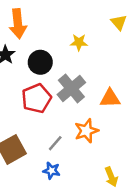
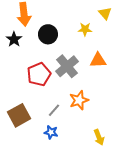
yellow star: (79, 42) -> (85, 29), moved
black circle: (40, 62) -> (48, 34), moved
orange triangle: (110, 98) -> (98, 60), moved

